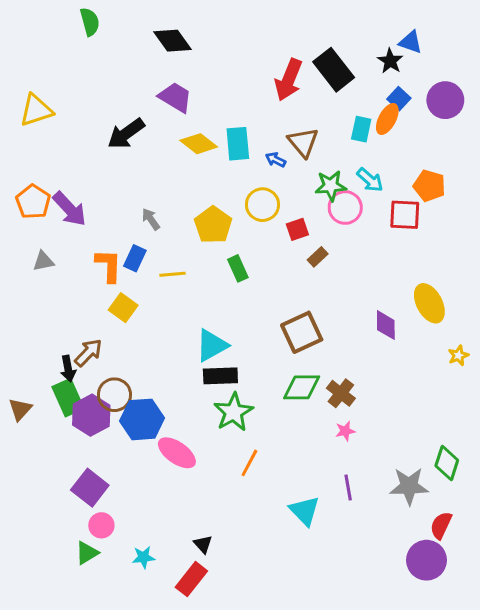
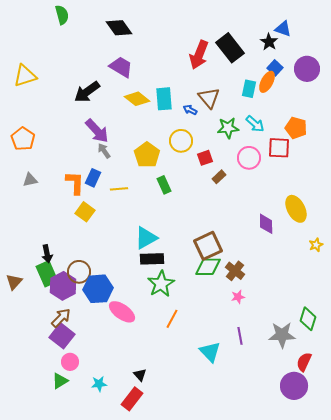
pink circle: (345, 208) -> (249, 158), moved
purple arrow: (69, 209) -> (97, 131), moved
brown square: (302, 332) -> (208, 246), moved
brown arrow: (88, 353) -> (61, 318), moved

